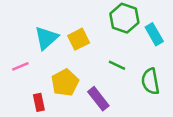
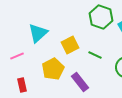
yellow square: (79, 39) -> (70, 45), moved
red rectangle: (39, 102) -> (22, 85), moved

